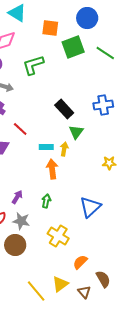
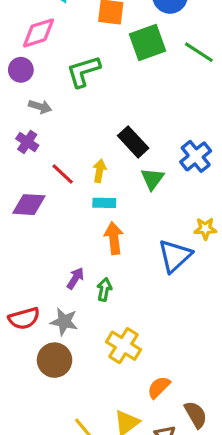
blue cross: (103, 105) -> (196, 156), moved, turned -30
yellow arrow: (64, 149) -> (99, 171), moved
purple arrow: (17, 197) -> (75, 278), moved
blue triangle: (90, 207) -> (175, 256), moved

